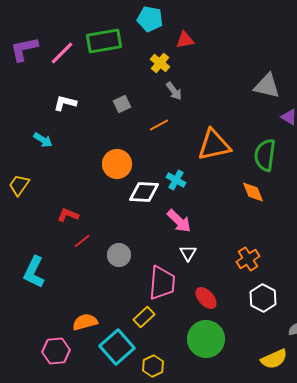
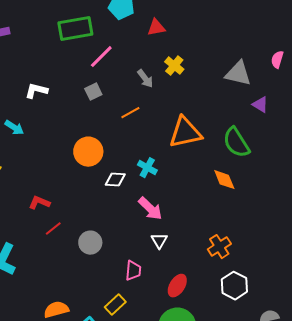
pink line: (62, 53) -> (101, 57), moved
yellow cross: (160, 63) -> (174, 66), moved
green semicircle: (265, 155) -> (236, 143), turned -40
white diamond: (144, 192) -> (115, 180), size x0.7
pink trapezoid: (162, 283) -> (133, 271), size x0.6
red ellipse: (206, 298) -> (177, 286), turned 75

